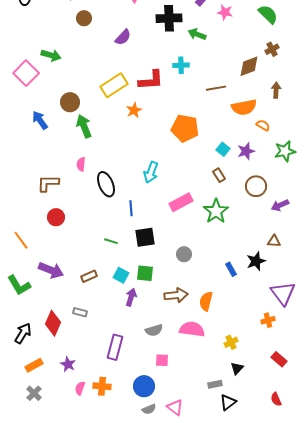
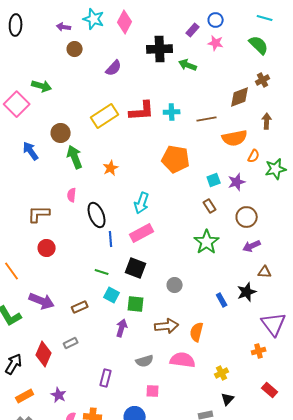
cyan cross: (181, 65) -> (172, 112), moved
orange star: (134, 110) -> (111, 168), moved
orange semicircle: (263, 125) -> (254, 156), turned 88
cyan square: (223, 149) -> (214, 180), turned 32
green star: (285, 151) -> (276, 169), moved
pink rectangle: (181, 202) -> (142, 233), moved
purple arrow: (280, 205) -> (252, 246), moved
blue line: (131, 208) -> (111, 239), moved
black square: (145, 237) -> (136, 268), turned 30
cyan square: (121, 275) -> (112, 295), moved
gray rectangle: (80, 312) -> (71, 343), turned -40
purple rectangle: (115, 347) -> (106, 378), size x0.7

